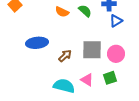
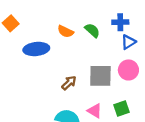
blue ellipse: (37, 43) -> (36, 49), moved
pink circle: (116, 54) -> (128, 70), moved

